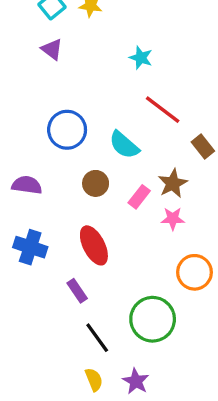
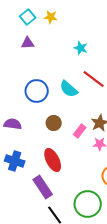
purple triangle: (52, 49) -> (28, 43), turned -40
cyan semicircle: (124, 145) -> (69, 89), moved
purple rectangle: (77, 291) -> (43, 187), size x1.6

